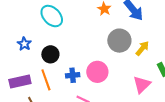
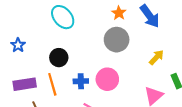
gray circle: (119, 41) -> (117, 40), moved
blue star: (24, 44) -> (18, 45), moved

